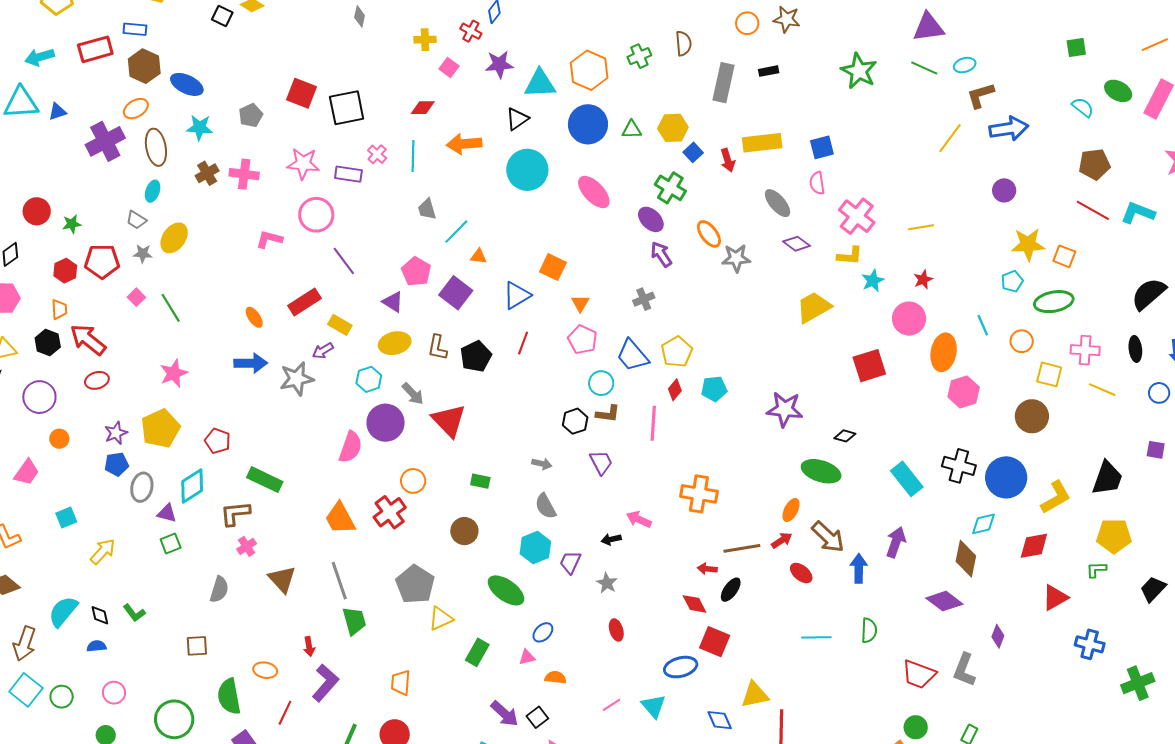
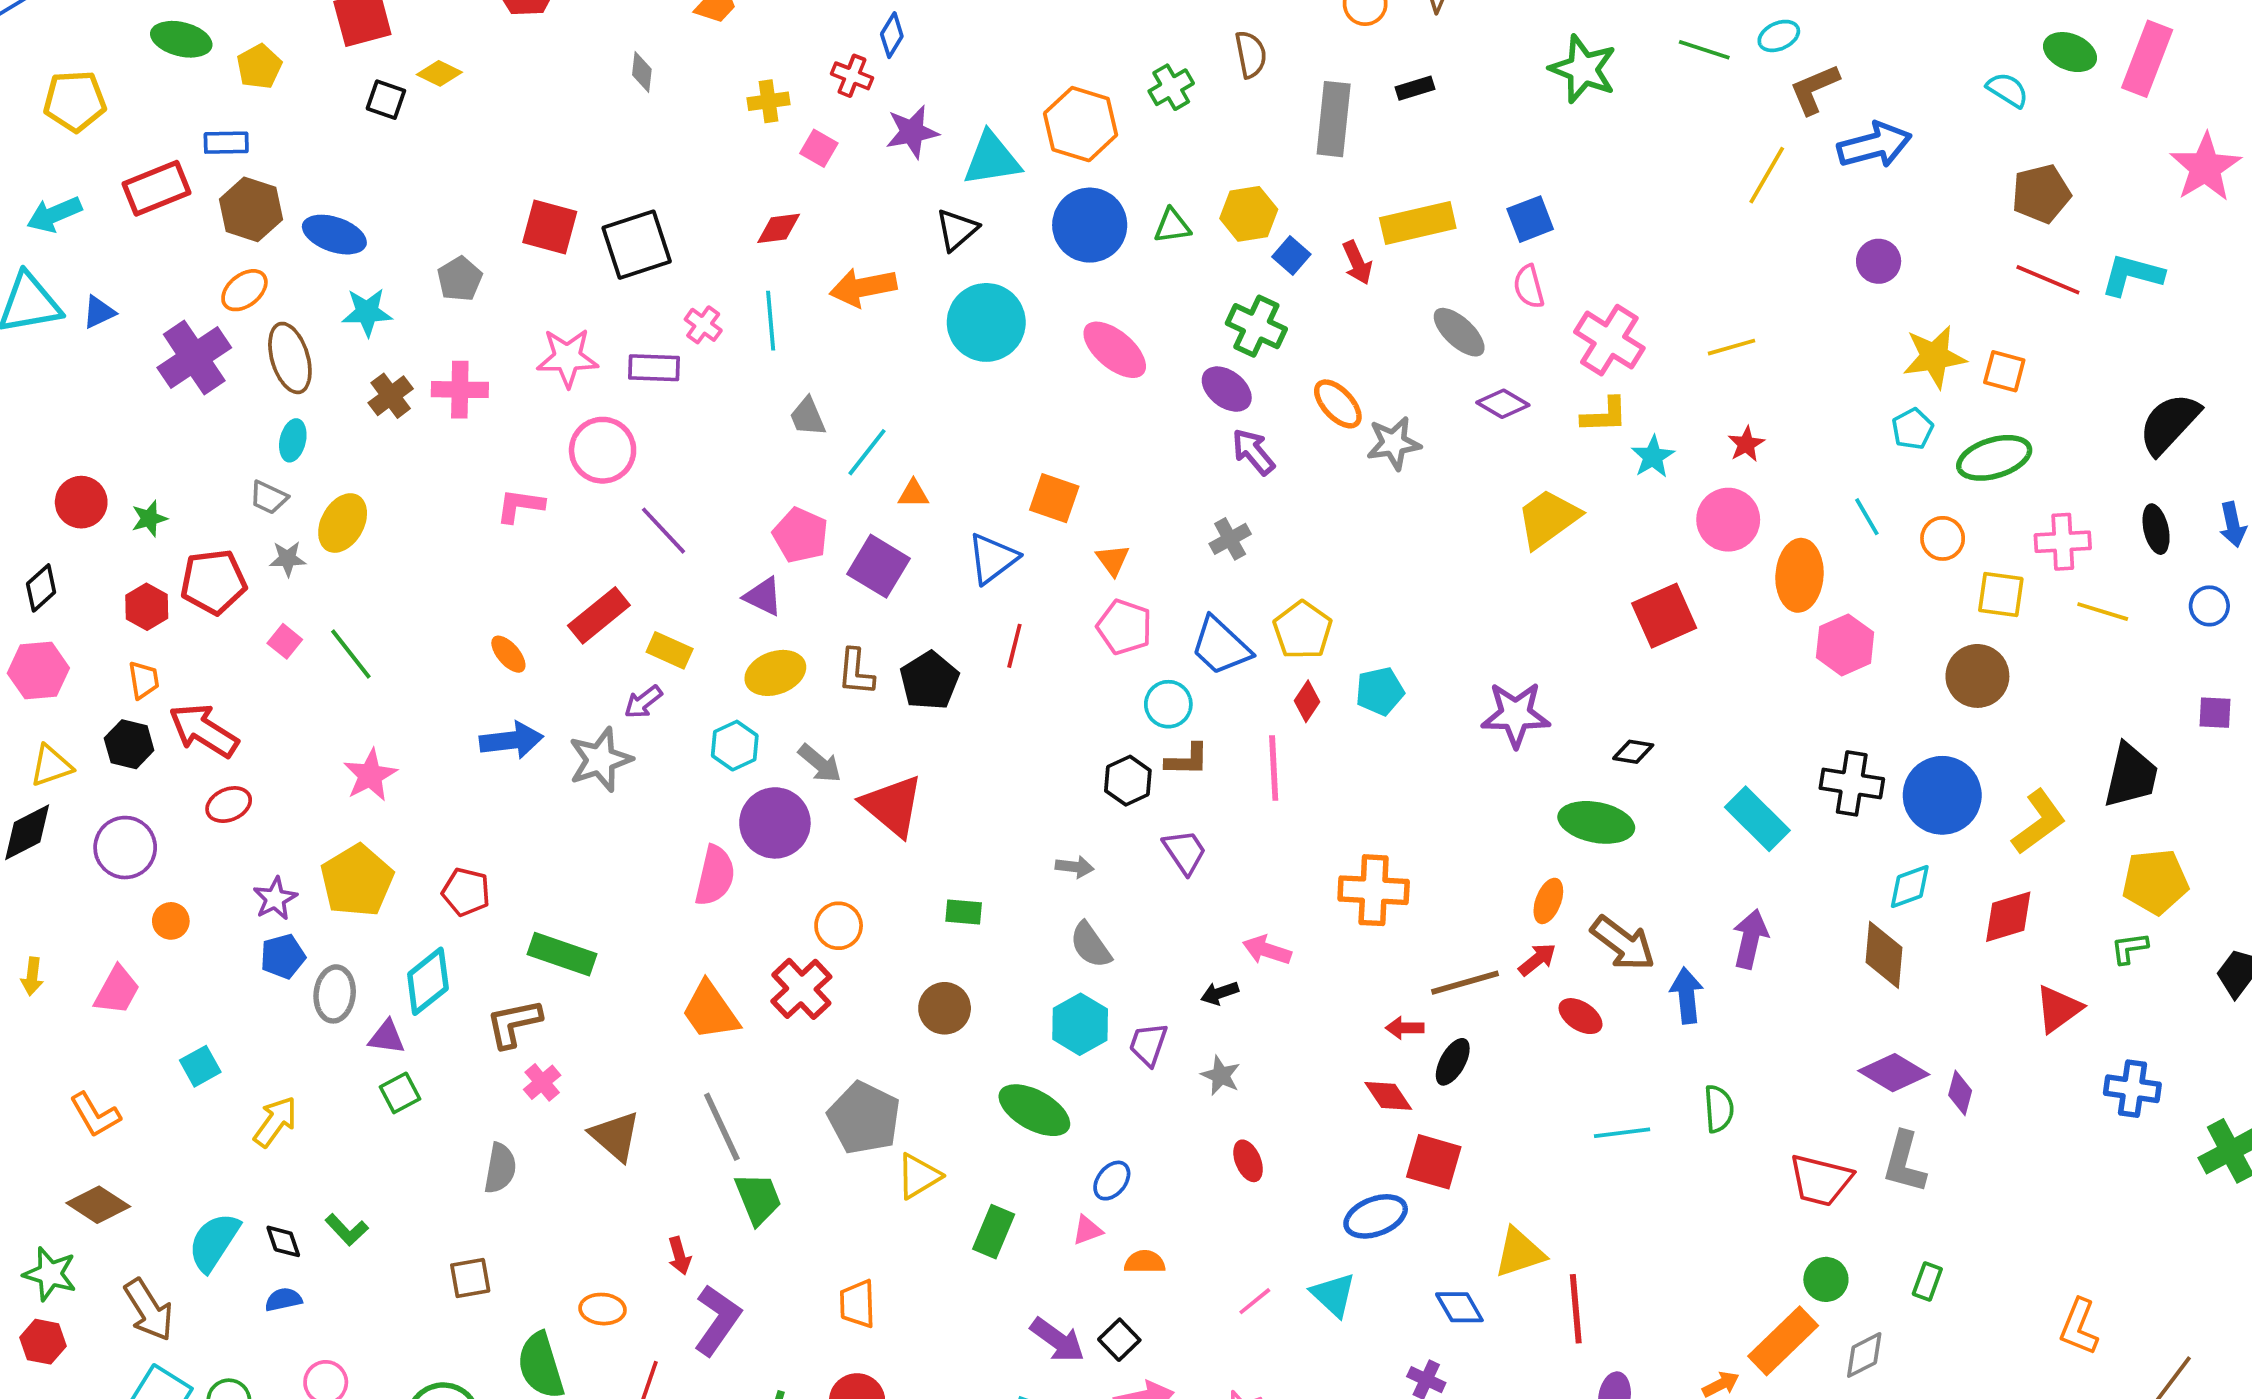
purple diamond: (944, 601) -> (1894, 1073), moved
brown arrow: (24, 644) -> (149, 1310), turned -44

